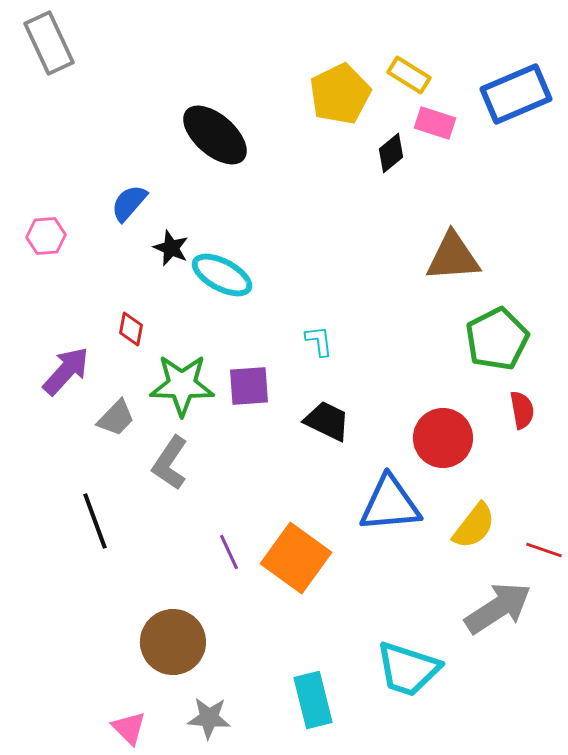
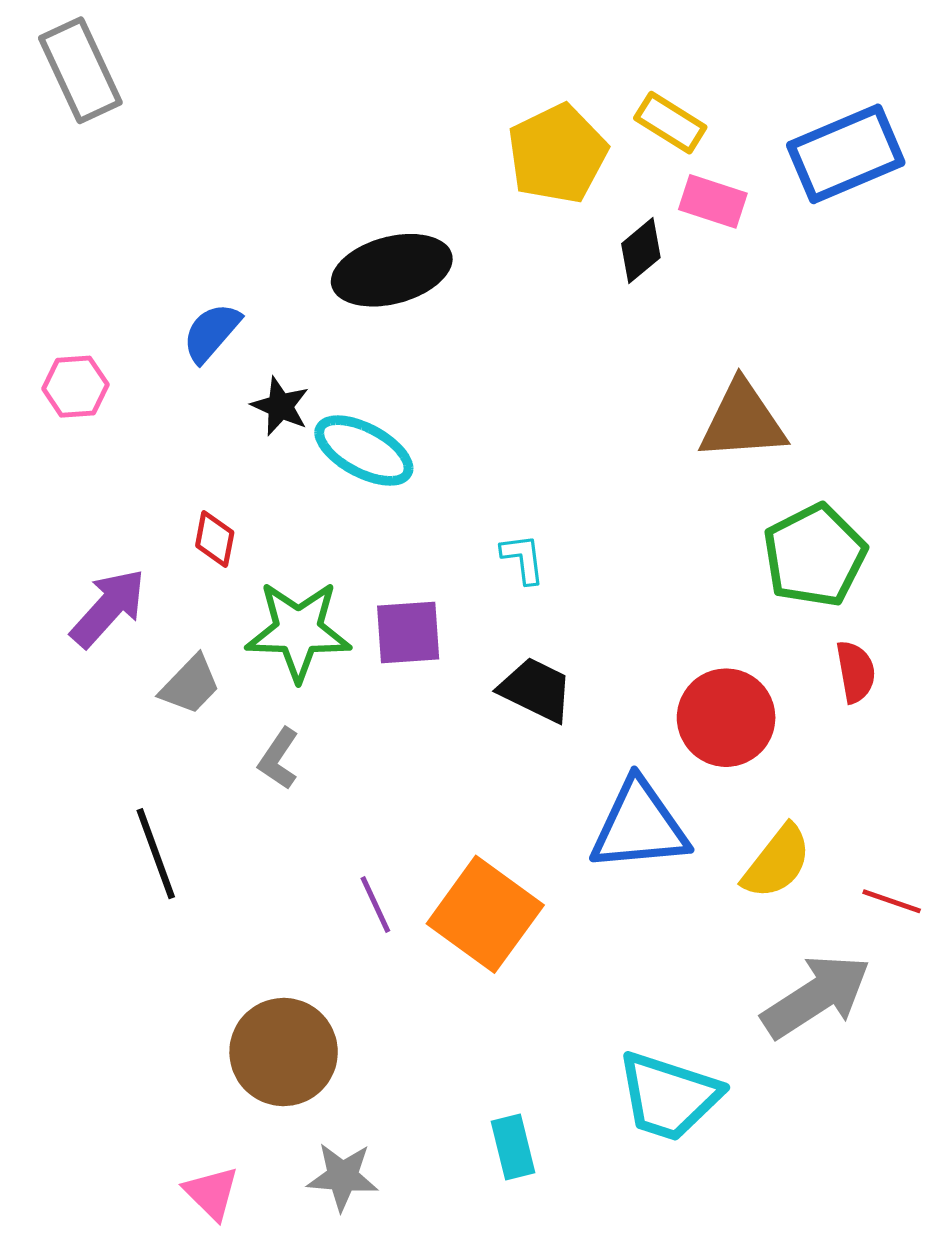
black ellipse: (215, 135) -> (392, 270), moved, turned -56
gray L-shape: (170, 463) -> (279, 759), size x0.7
cyan rectangle: (313, 700) -> (513, 1147), size x0.7

